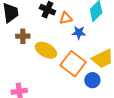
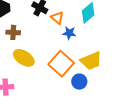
orange triangle: (66, 18) -> (57, 18), turned 48
yellow ellipse: (46, 50) -> (24, 58), moved

